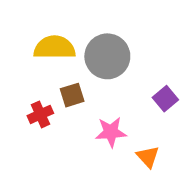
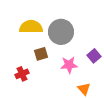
red cross: (40, 114) -> (22, 74), moved
pink star: (111, 132) -> (69, 65), moved

